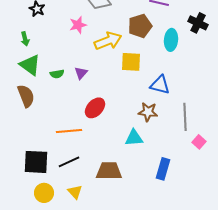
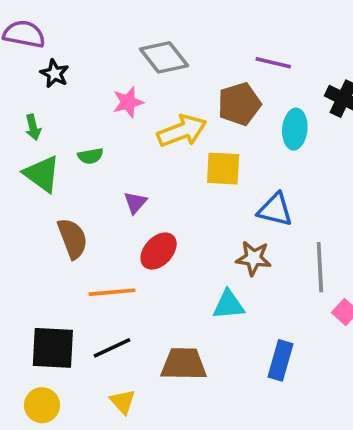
purple triangle: (81, 73) -> (135, 203), moved
green semicircle: (57, 74) -> (90, 156), moved
brown semicircle: (26, 96) -> (72, 238), moved
yellow circle: (44, 193) -> (42, 405), moved

